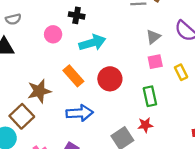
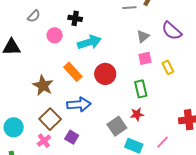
gray semicircle: (13, 19) -> (34, 16), moved, turned -32
brown star: (39, 91) -> (43, 86), turned -30
brown square: (22, 116) -> (50, 119), moved

